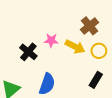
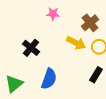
pink star: (51, 40) -> (53, 14), moved

